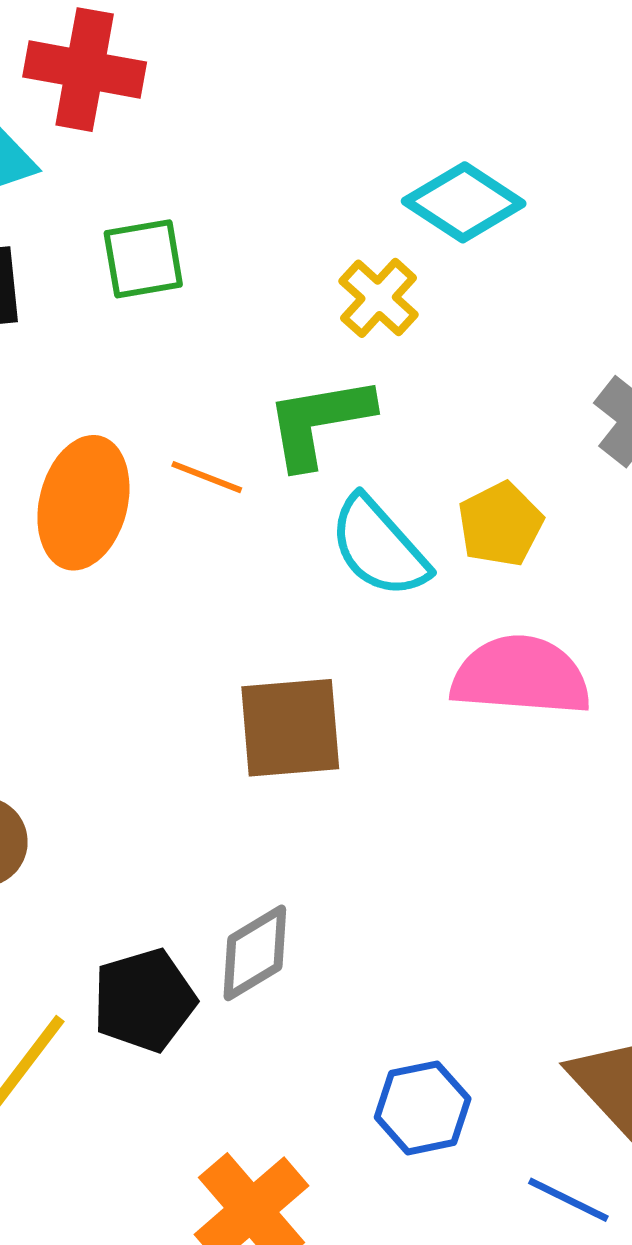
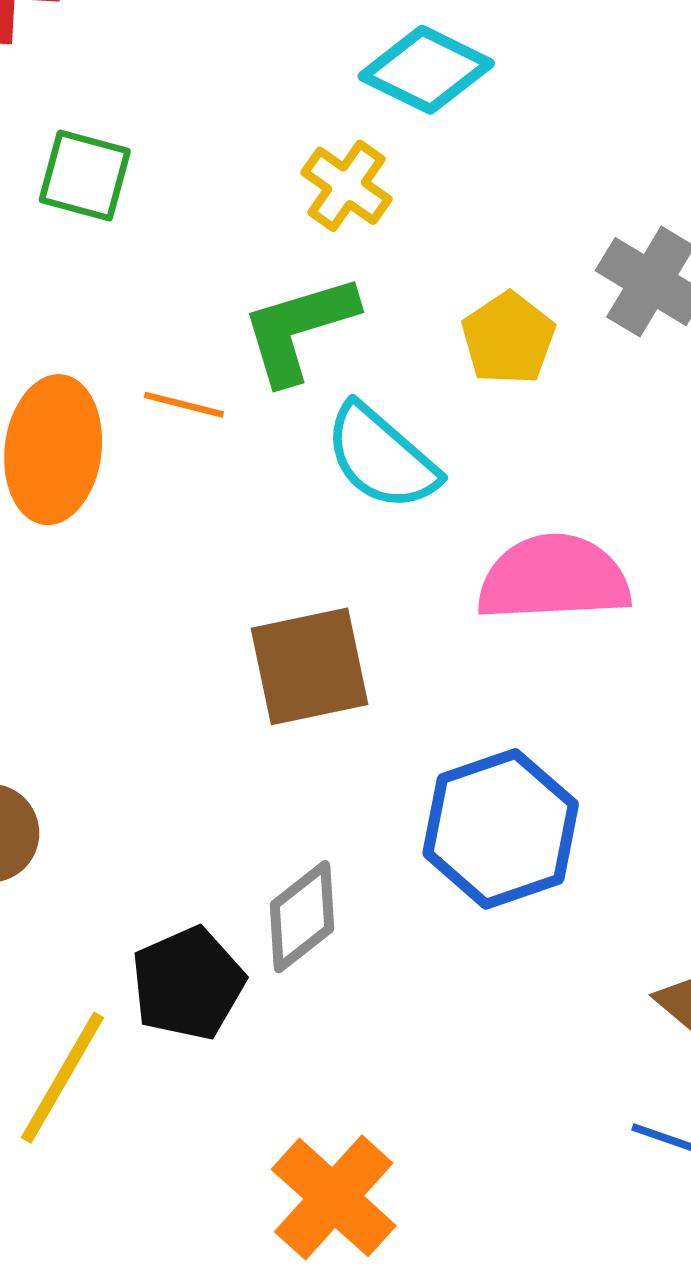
green square: (143, 259) -> (85, 176), turned 32
yellow pentagon: (500, 524) -> (508, 338), moved
blue hexagon: (423, 1108) -> (501, 829), moved, size x1.5

